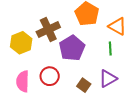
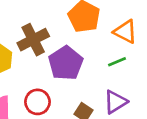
green line: (110, 49) -> (117, 62), turned 72

